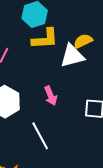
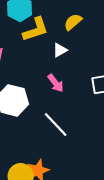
white triangle: (72, 56) -> (60, 50), moved, size x0.6

